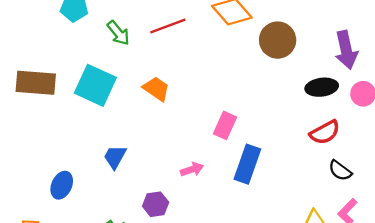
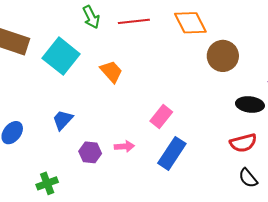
purple hexagon: (156, 204) -> (90, 152), moved

